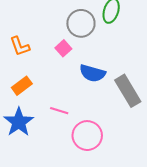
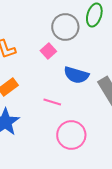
pink line: (59, 111) -> (52, 102), moved

